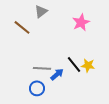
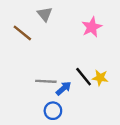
gray triangle: (41, 11) -> (45, 14), turned -32
blue circle: (37, 88) -> (53, 111), moved

